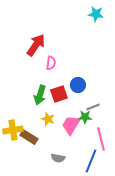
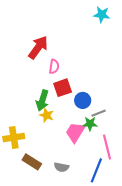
blue circle: (78, 85) -> (83, 100), moved
red square: (59, 94) -> (63, 88), moved
yellow star: (48, 119) -> (47, 115), moved
brown rectangle: (29, 137) -> (32, 162), moved

